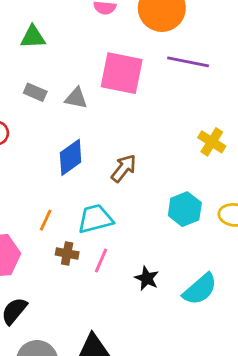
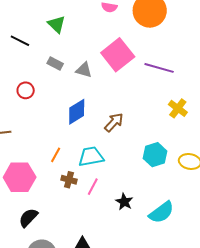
green triangle: (33, 37) -> (57, 24), turned 42
purple line: (188, 62) -> (159, 68), moved
pink square: (122, 73) -> (118, 55), turned 36

